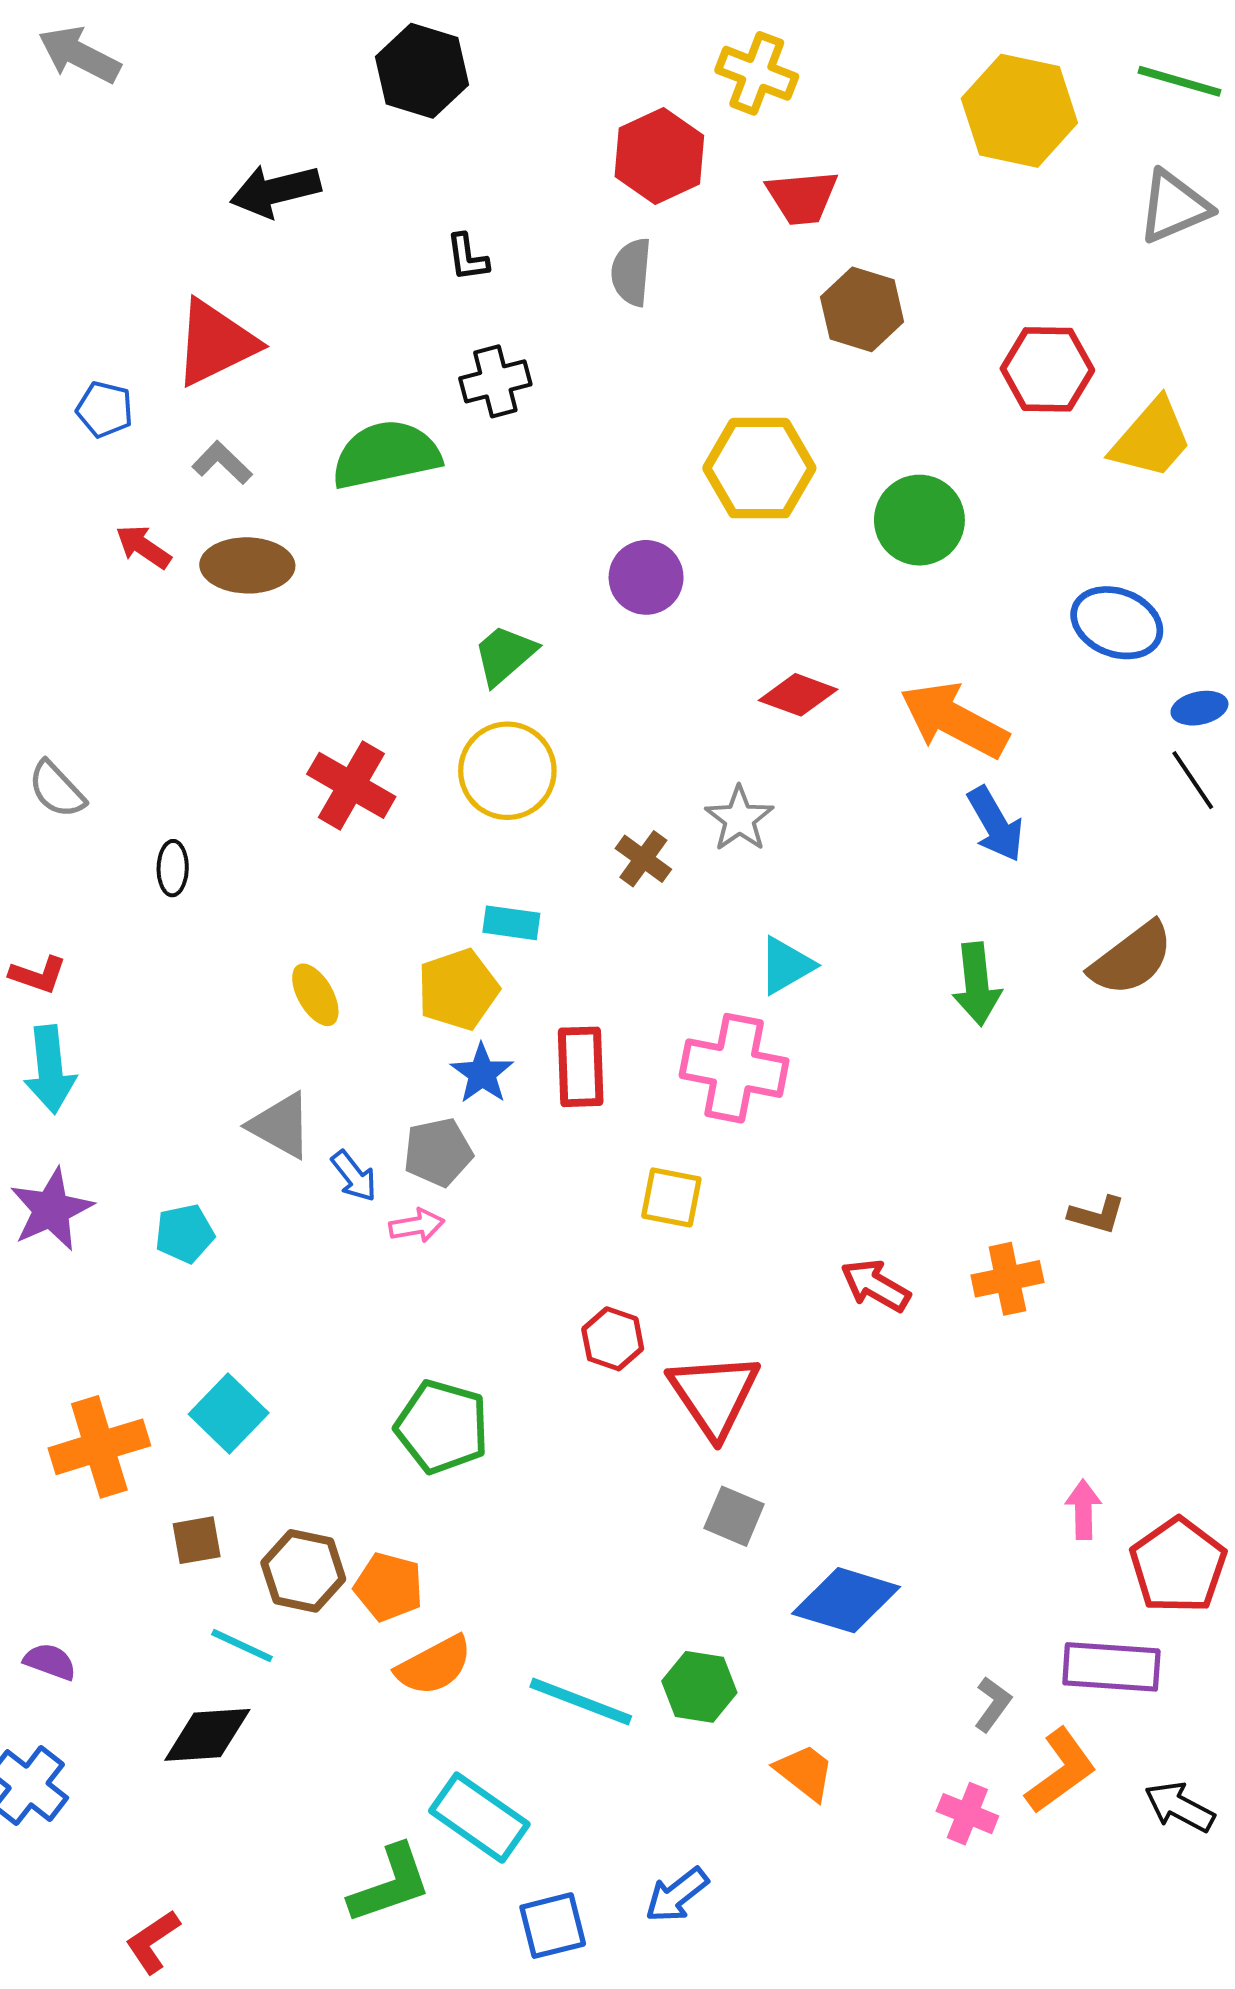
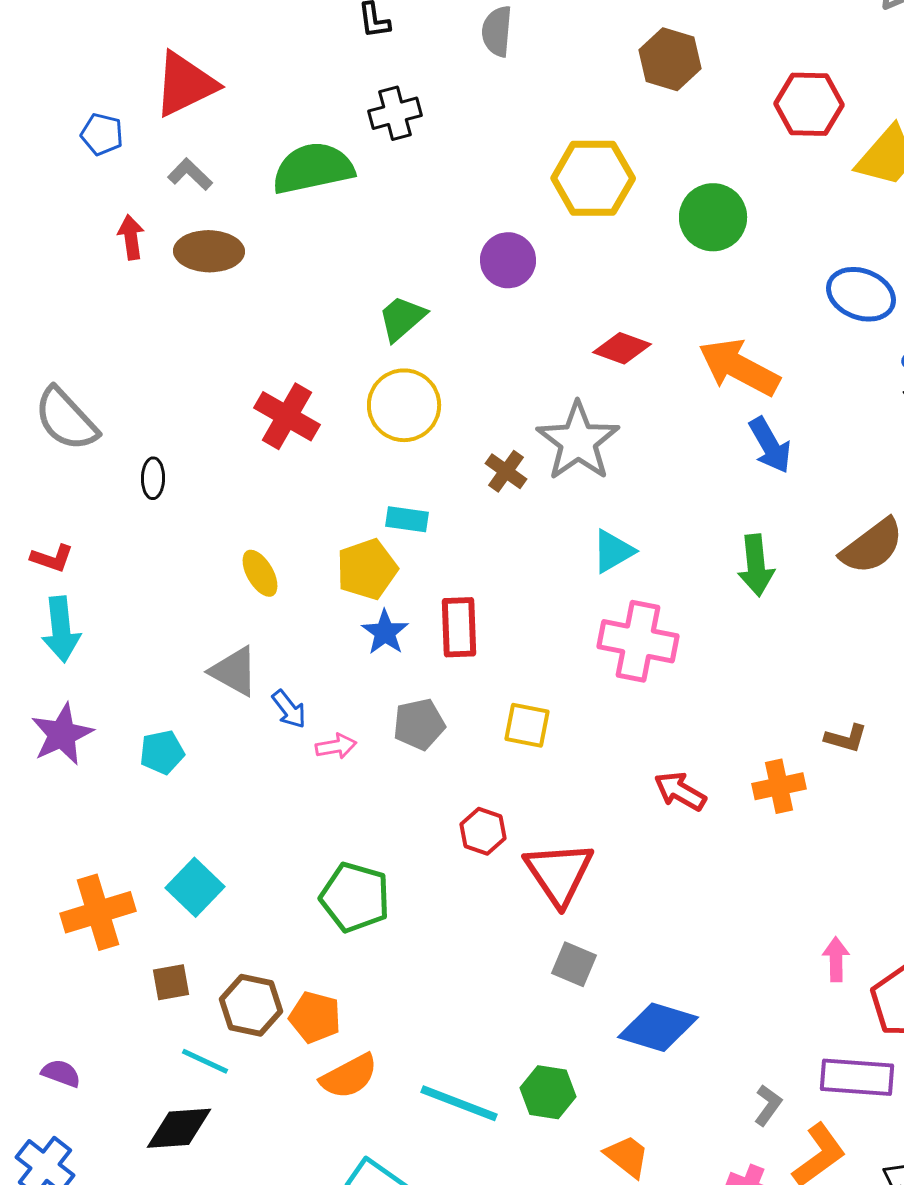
red arrow: (143, 547) -> (131, 237), turned 48
gray semicircle: (57, 789) -> (66, 419), size x1.5
gray star: (739, 819) -> (578, 441), size x1.6
pink cross: (734, 1068) -> (638, 641), moved
gray pentagon: (438, 1152) -> (419, 724), moved

